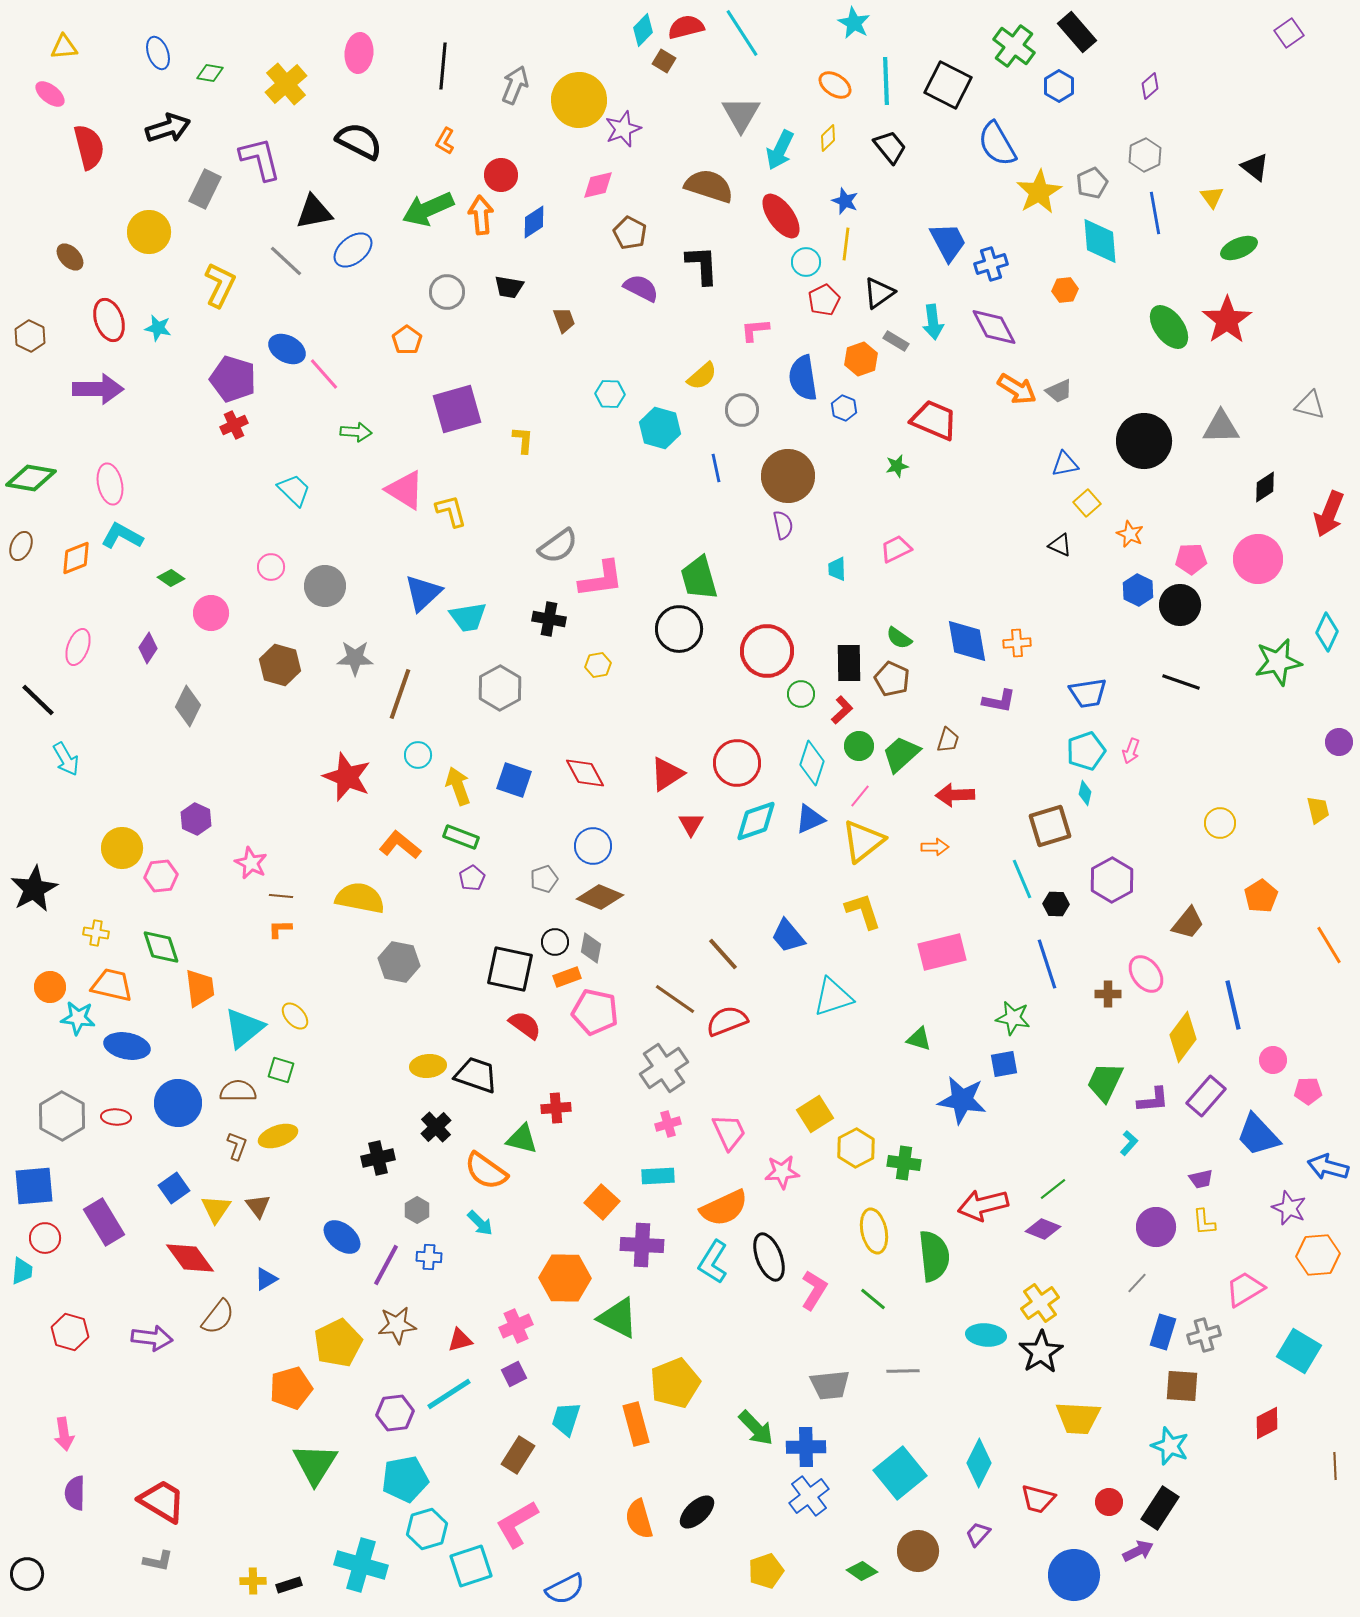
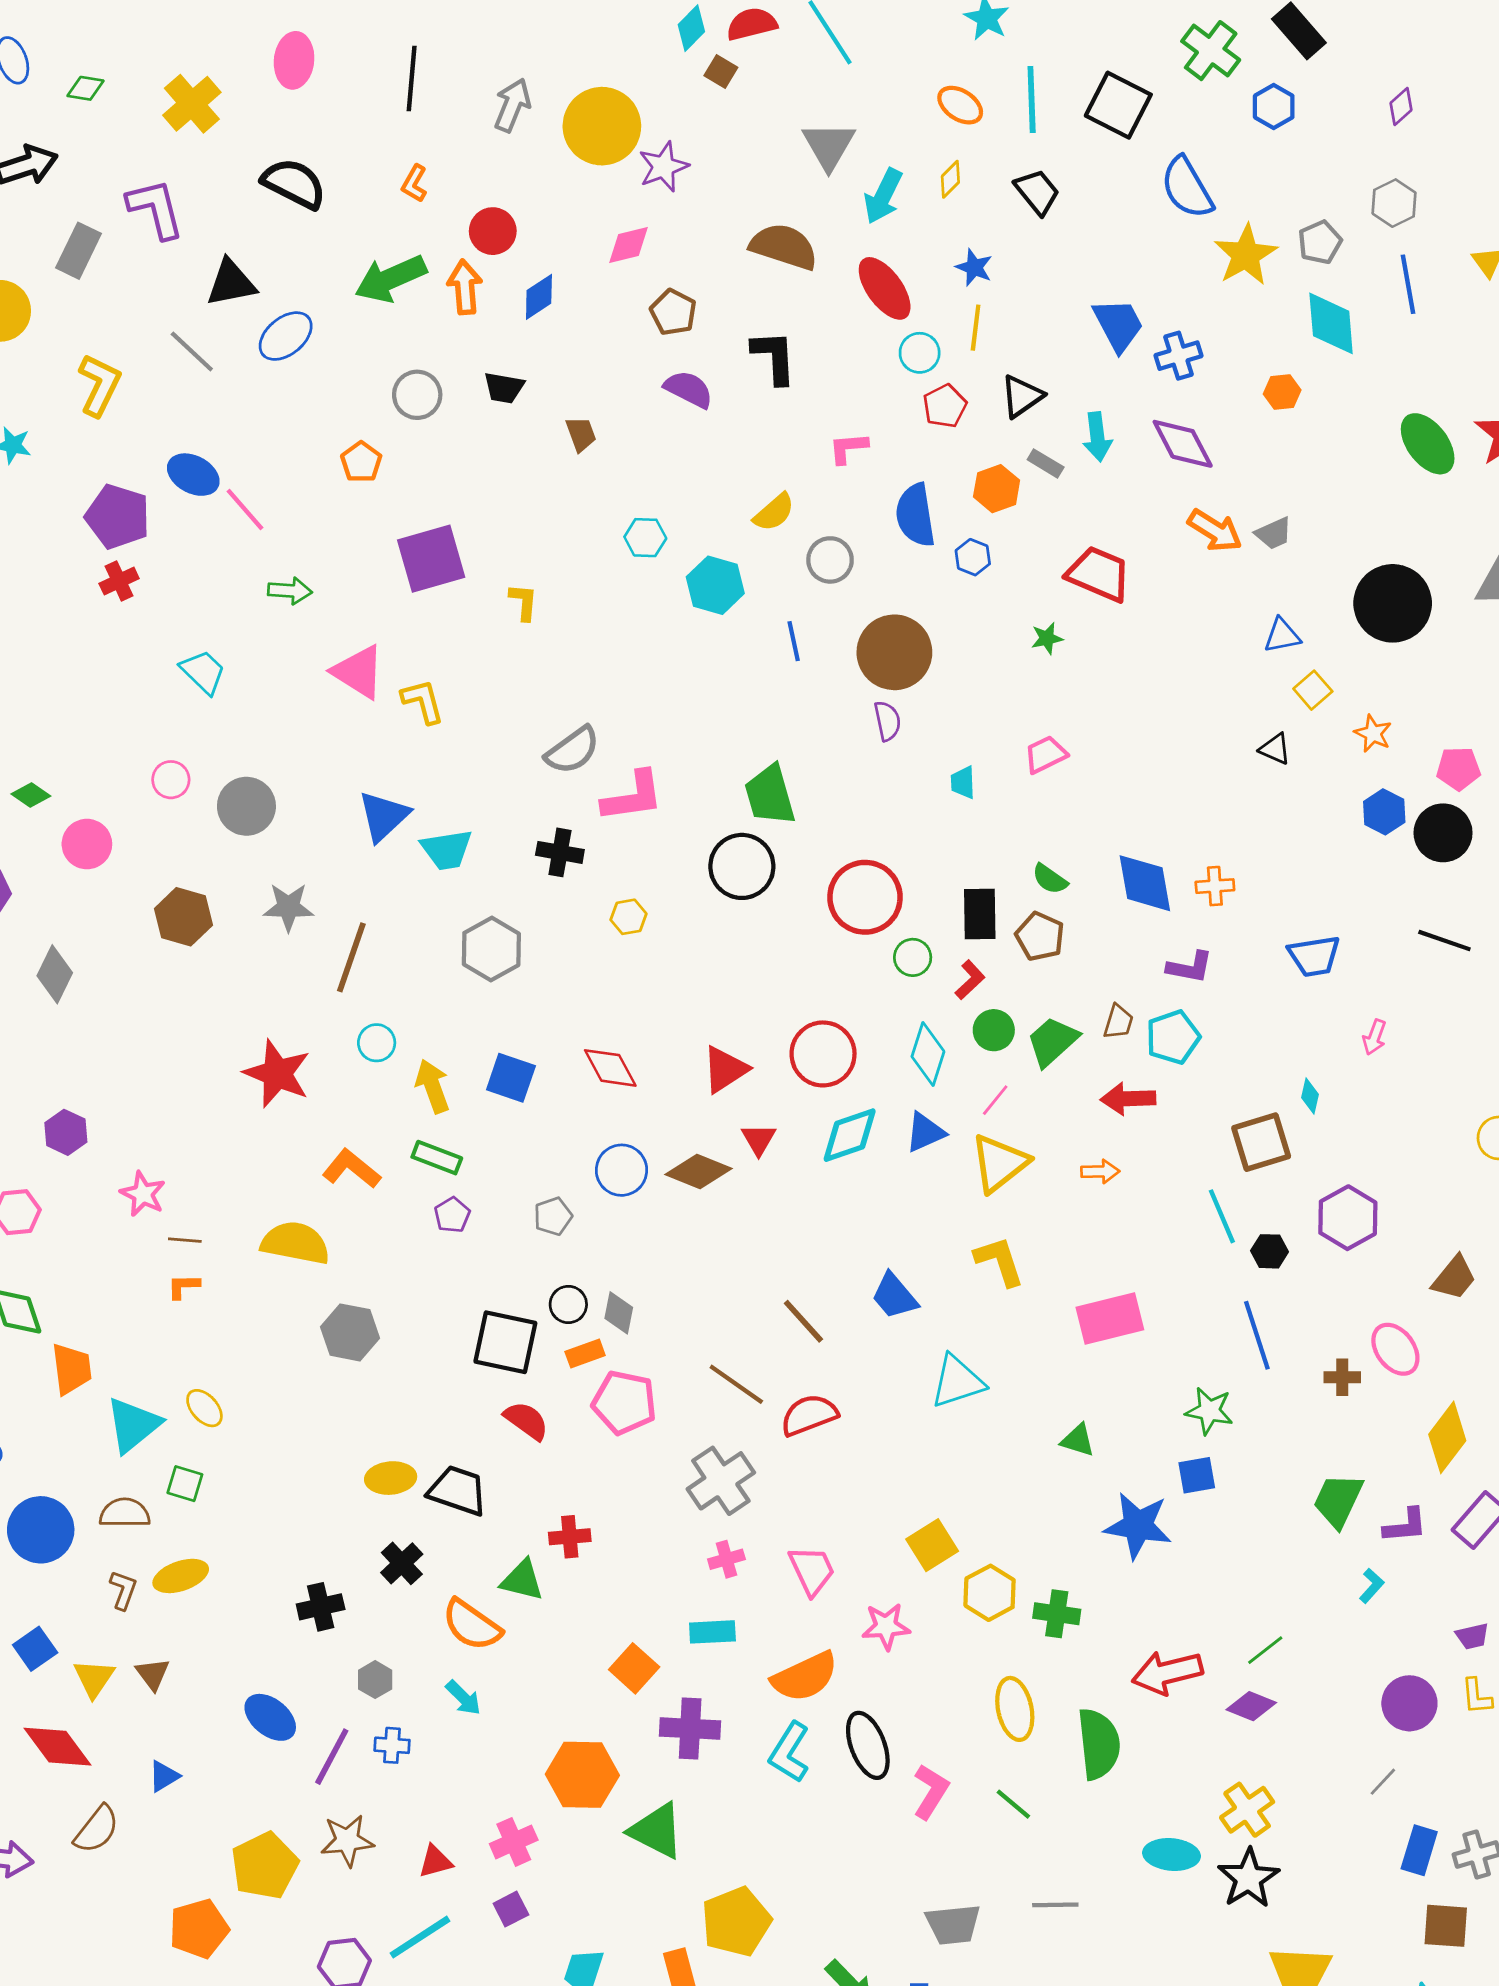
cyan pentagon: (1086, 751) -> (1173, 1037), moved
brown diamond: (600, 897) -> (698, 1172), moved

